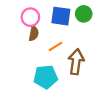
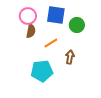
green circle: (84, 14) -> (77, 25), moved
brown arrow: (76, 62) -> (70, 57), size x0.6

